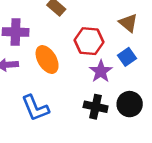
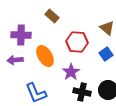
purple star: (101, 71) -> (71, 72), moved

